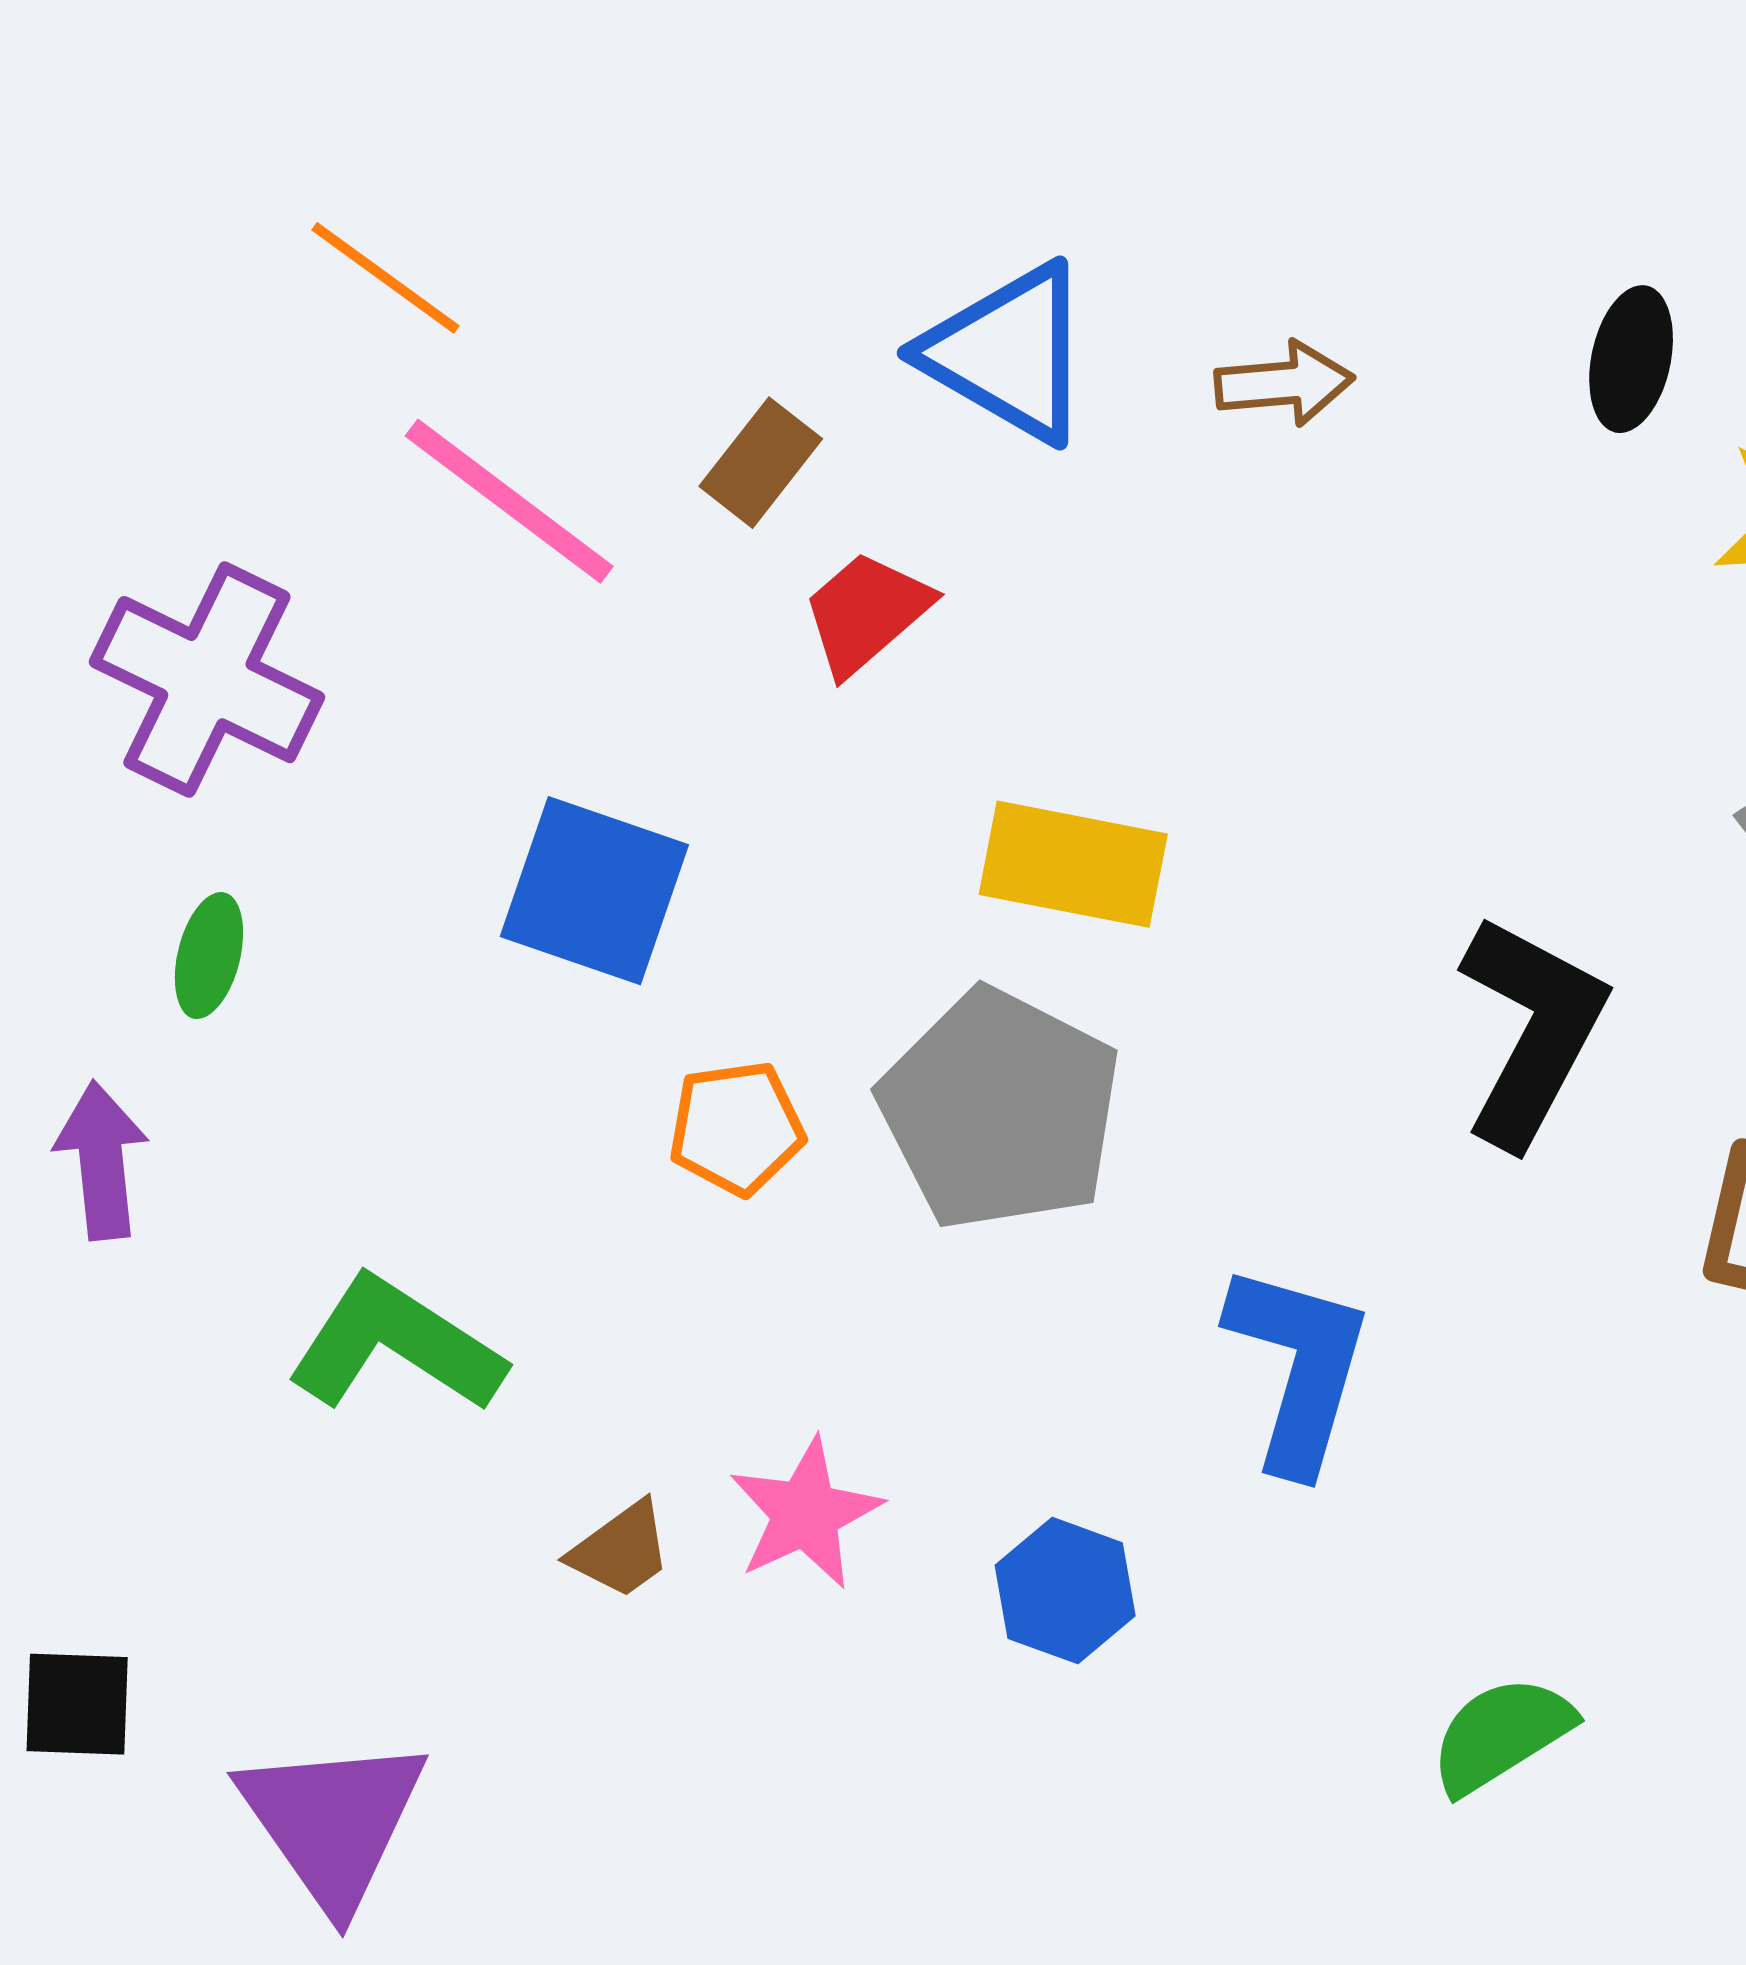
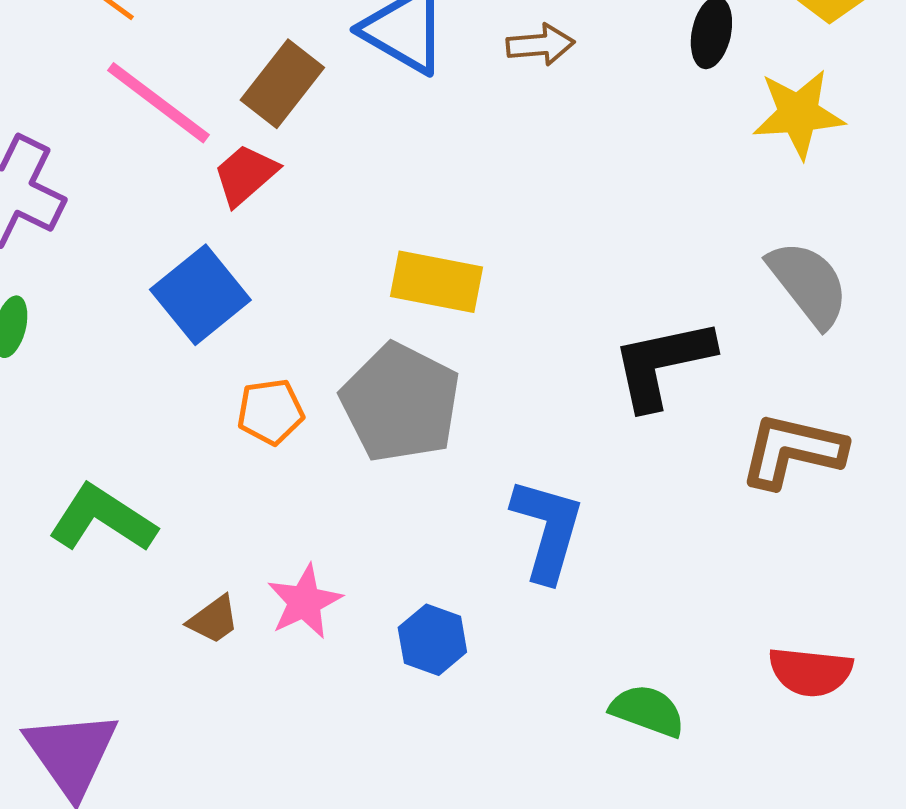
brown rectangle: (761, 463) -> (282, 84), size x1.4
red trapezoid: (866, 613) -> (245, 175), moved
blue square: (594, 891) -> (200, 295), turned 32
black L-shape: (1532, 1031) -> (662, 364), turned -130
green semicircle: (1501, 1735) -> (647, 711), turned 52

